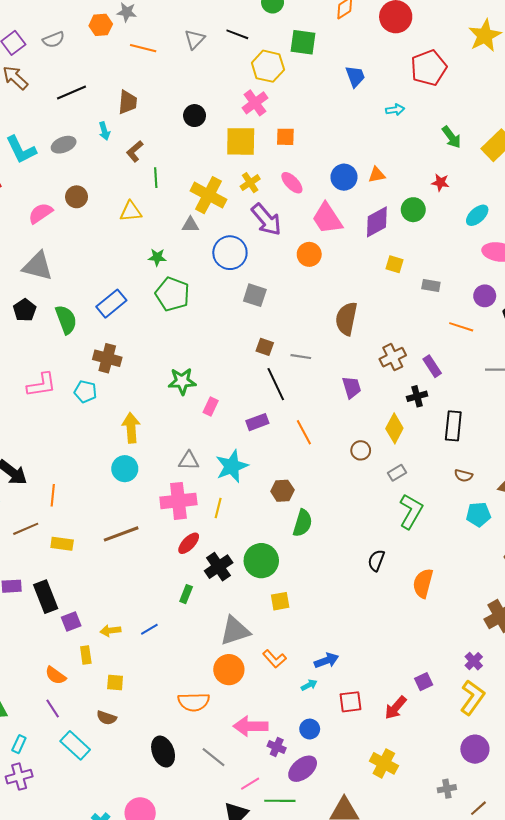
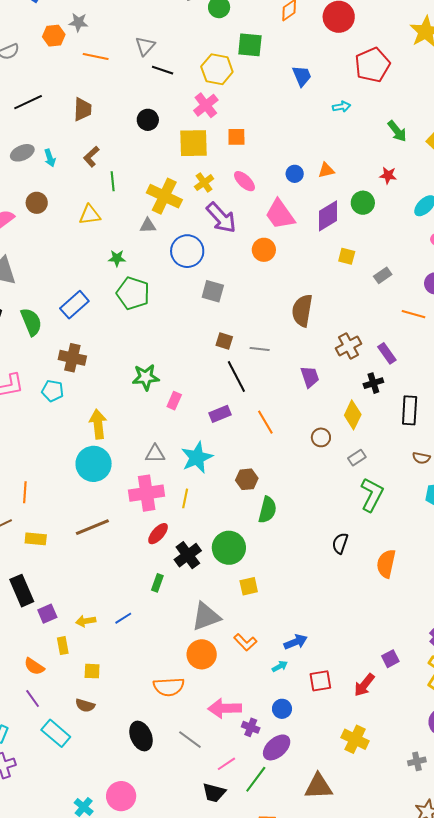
black line: (237, 34) -> (163, 70), moved
cyan arrow: (104, 131) -> (50, 158), moved
blue circle: (344, 177) -> (295, 174), size x0.7
gray rectangle: (431, 286) -> (383, 275), turned -42
cyan circle: (125, 469) -> (94, 464), size x1.4
green line: (280, 801) -> (256, 779), turned -52

